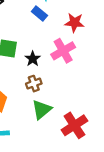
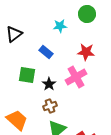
blue rectangle: (39, 14) -> (46, 52), moved

